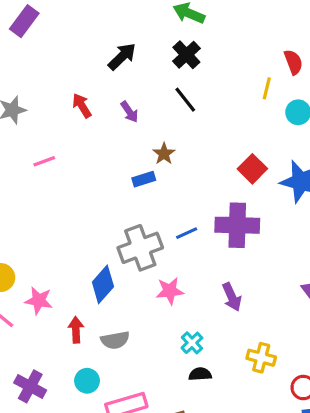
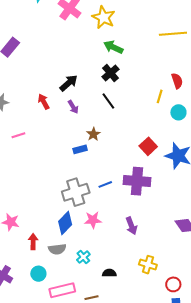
black arrow: (122, 56) -> (69, 83), moved
blue diamond: (103, 284) -> (65, 223), moved
cyan cross: (192, 343) -> (83, 257), moved

